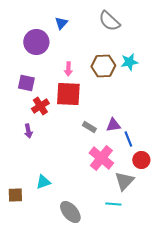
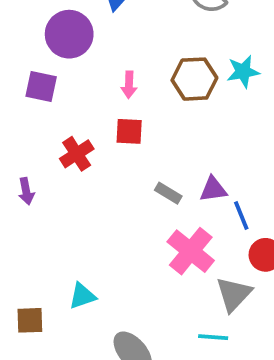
purple square: (26, 83) -> (41, 87), moved
red square: (68, 94) -> (129, 131), size x0.6
purple arrow: (28, 131) -> (26, 191), moved

